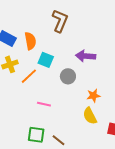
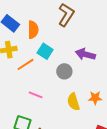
orange star: (93, 96) -> (95, 98), moved
yellow semicircle: (90, 116) -> (73, 102), moved

